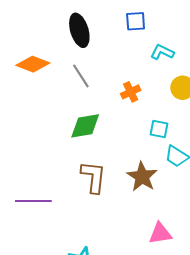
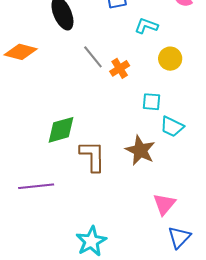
gray line: (81, 76) -> (93, 57), moved
green diamond: (85, 126) -> (61, 130), moved
pink triangle: (160, 233) -> (164, 204), turned -35

